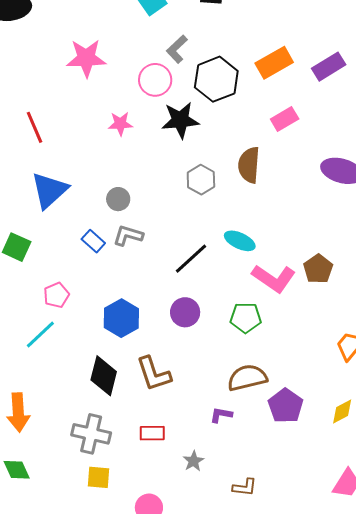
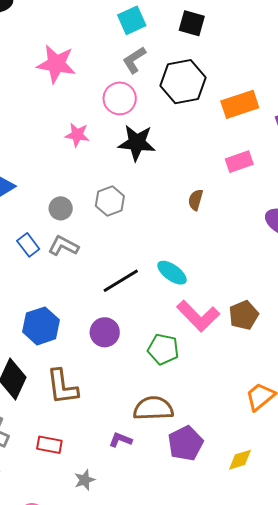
gray L-shape: (177, 49) -> (134, 60), moved
black hexagon: (216, 79) -> (183, 82), moved
brown semicircle: (249, 165) -> (196, 200), size x0.6
gray hexagon: (201, 180) -> (110, 201), moved

